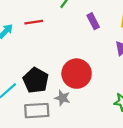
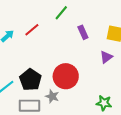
red line: (34, 22) -> (32, 30), turned -35

